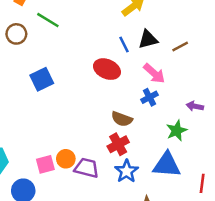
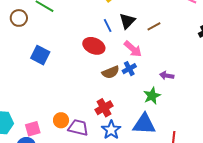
black triangle: (148, 39) -> (127, 21), turned -30
blue square: (42, 79) -> (40, 55), turned -36
brown semicircle: (122, 119) -> (111, 72), moved, turned -42
pink square: (45, 164) -> (33, 129), moved

